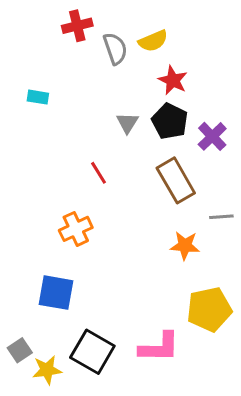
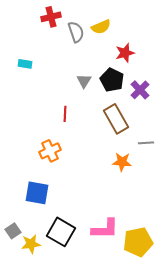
red star: (173, 80) -> (125, 53), moved, turned 30
red line: (99, 173) -> (65, 114), turned 35
yellow pentagon: (209, 309) -> (138, 242), moved

